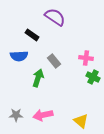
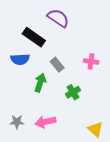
black rectangle: (32, 35) -> (34, 37), size x1.5
green cross: (93, 77) -> (73, 92), moved, turned 32
yellow triangle: (81, 121) -> (95, 129), moved

